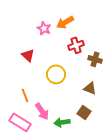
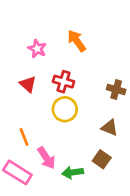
orange arrow: (65, 22) -> (77, 41), turned 84
pink star: (44, 28) -> (37, 49), moved
red cross: (76, 45) -> (63, 82), moved, turned 35

